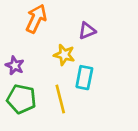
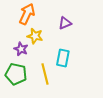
yellow star: (64, 55) -> (35, 36), moved
purple star: (15, 66) -> (21, 49), moved

